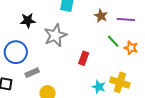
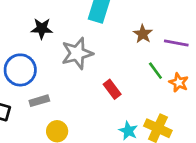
red rectangle: (84, 58) -> (112, 89), turned -64

